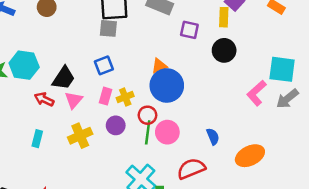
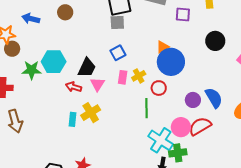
black circle: (224, 50) -> (215, 41), moved
purple circle: (116, 125) -> (193, 100), moved
green line: (148, 132) -> (147, 108), moved
pink circle: (167, 132) -> (181, 127), moved
yellow cross: (80, 136) -> (91, 113), moved
blue semicircle: (213, 136) -> (214, 98), size x1.5

